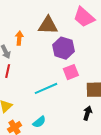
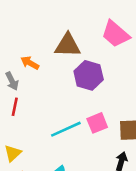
orange arrow: (19, 38) -> (30, 63), turned -64
pink square: (71, 72) -> (97, 123), moved

